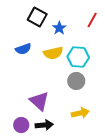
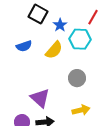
yellow semicircle: (53, 53) -> (54, 50), turned -36
cyan hexagon: (78, 57) -> (80, 39), moved

